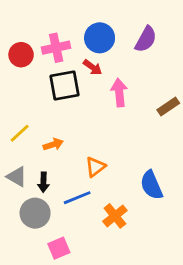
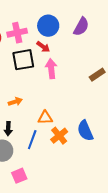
pink arrow: (119, 93) -> (51, 69), moved
orange triangle: (95, 167) -> (45, 118), turned 35
blue line: (77, 198) -> (32, 140), turned -48
orange cross: (115, 216) -> (59, 136), moved

